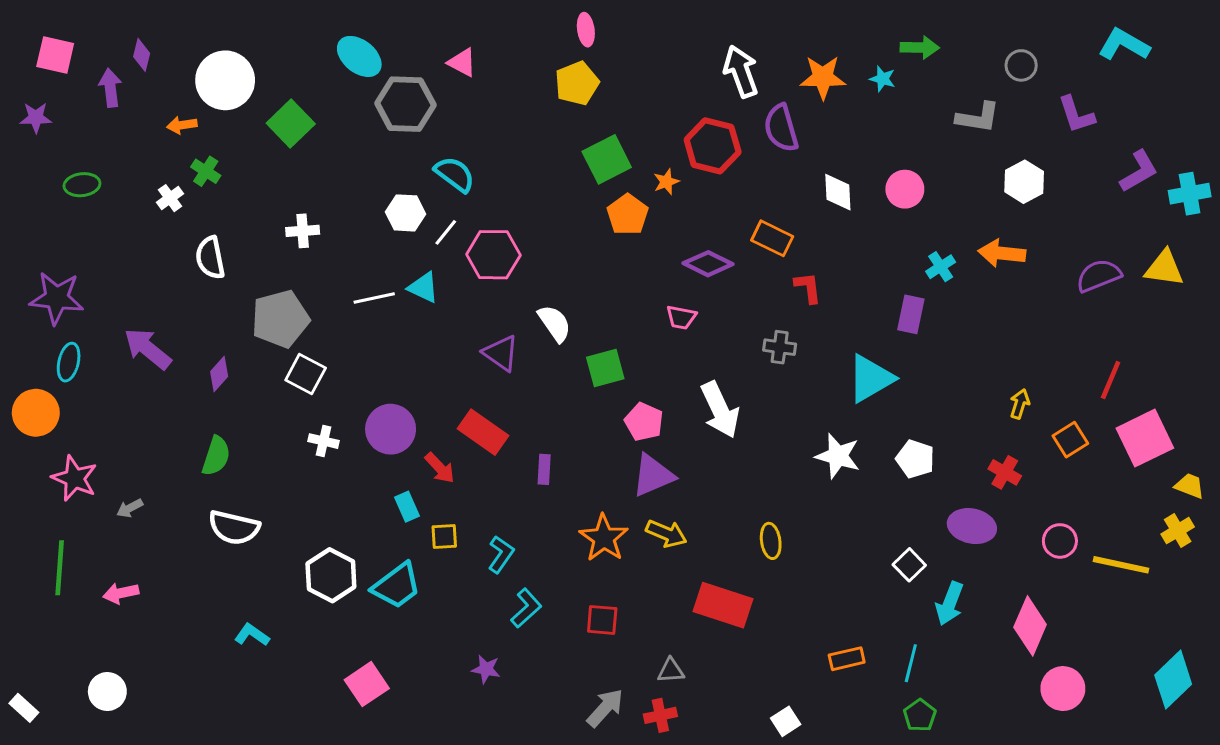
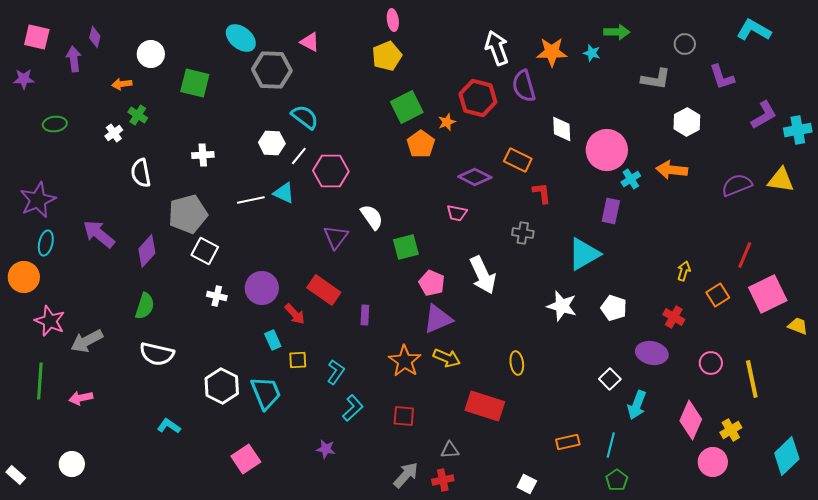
white circle: (225, 80) -> (151, 54), size x0.7
green square: (291, 124) -> (195, 83), turned -32
pink circle: (905, 189) -> (607, 150), moved, size x1.6
purple star: (57, 298) -> (38, 200), turned -30
purple triangle: (501, 353) -> (336, 237), turned 32
purple diamond: (219, 374) -> (147, 251), size x1.4
gray arrow: (130, 508) -> (87, 341), size x1.8
yellow cross: (1178, 531) -> (731, 430), moved
yellow line: (1121, 565) -> (752, 379), turned 66
cyan trapezoid: (397, 586) -> (266, 393), turned -75
white square: (786, 721) -> (527, 484), turned -30

